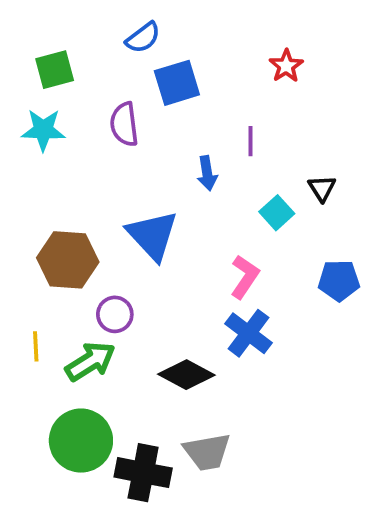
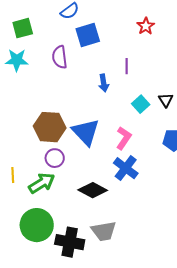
black triangle: (322, 188) -> (166, 100), moved
blue triangle: (152, 235) -> (86, 132), moved
brown hexagon: (68, 260) -> (50, 127), moved

